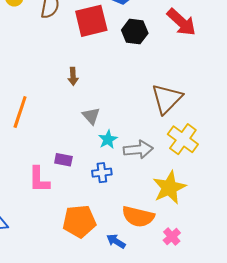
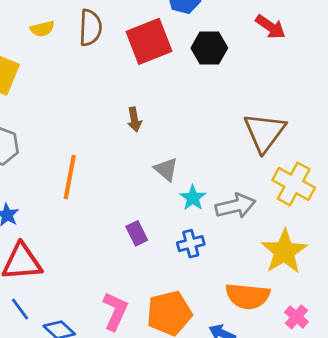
red arrow: (181, 22) -> (270, 27), size x0.7
purple rectangle: (63, 160) -> (137, 233), turned 60
pink L-shape: (39, 179) -> (115, 311), moved, turned -148

